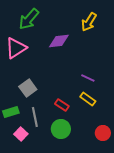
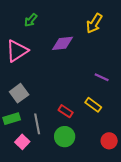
green arrow: (29, 19) -> (31, 20), size x0.6
purple line: (88, 78) -> (102, 77), moved
gray square: (28, 88) -> (19, 93), moved

